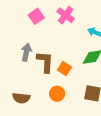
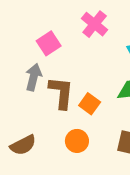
pink square: (36, 16) -> (49, 43), moved
brown semicircle: (21, 98) -> (23, 145), turned -36

